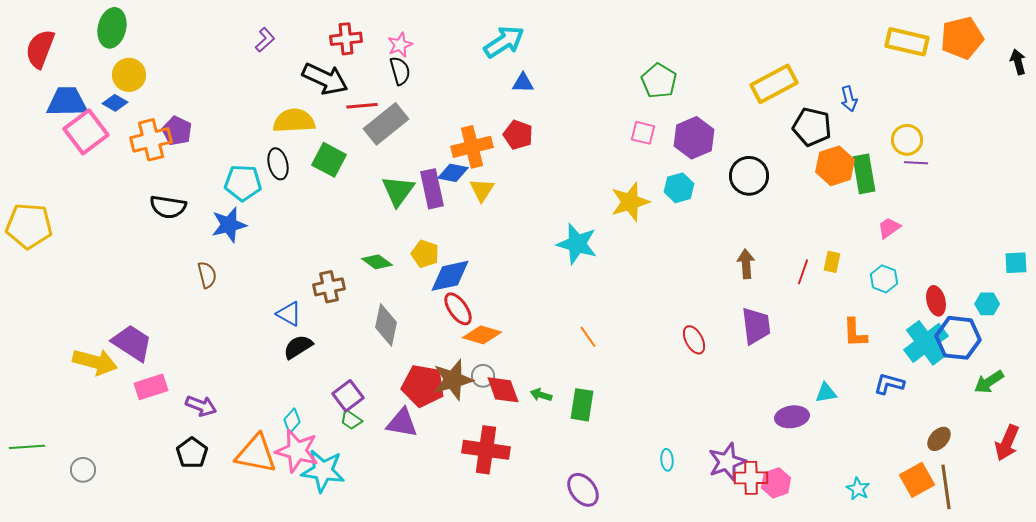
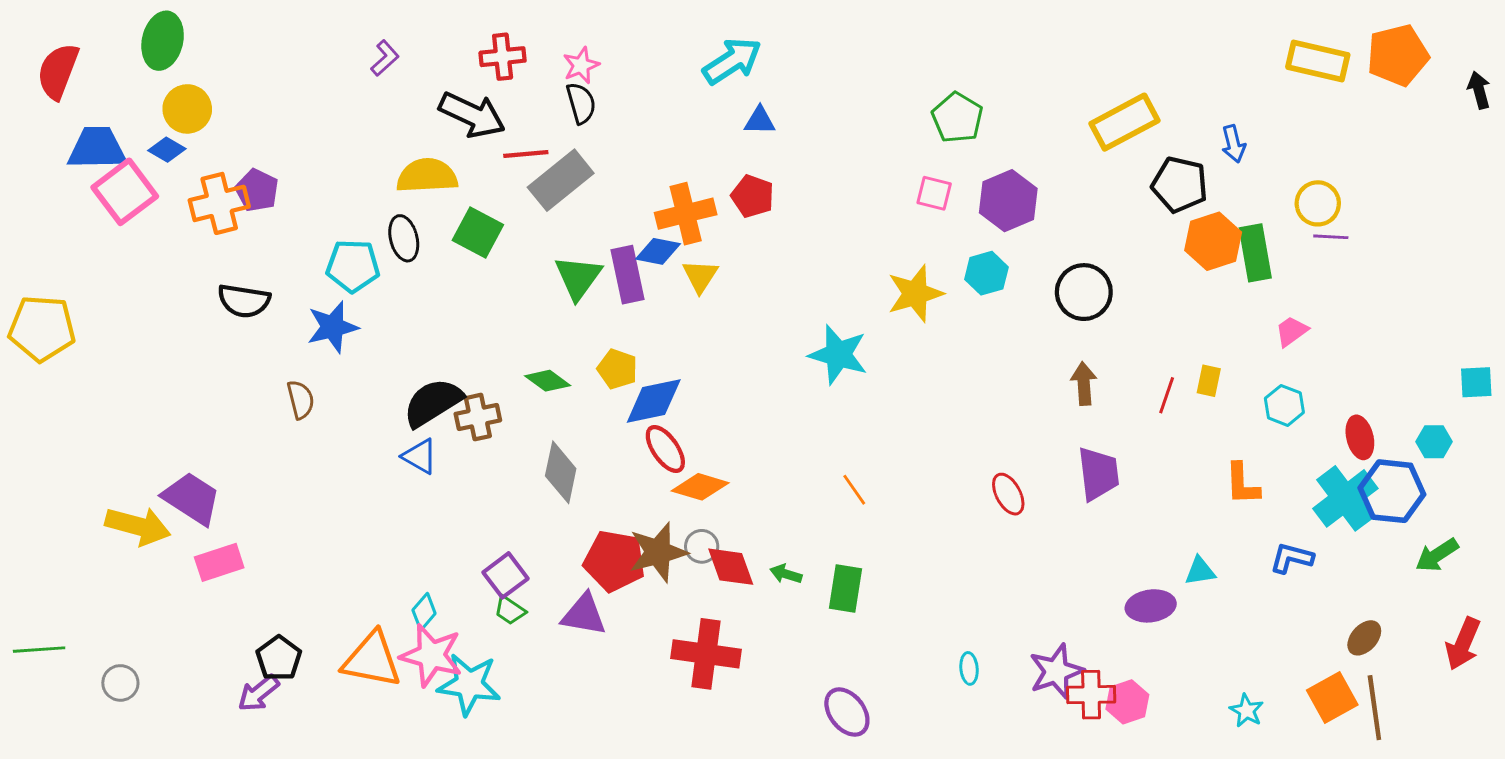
black circle: (749, 176) -> (1084, 292), moved
black semicircle: (298, 347) -> (433, 403), moved, size x1.4
purple arrow: (201, 406) -> (258, 693), moved, turned 120

